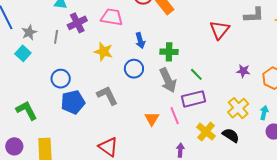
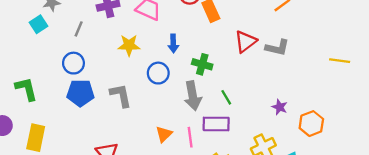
gray L-shape: (254, 15) -> (277, 48), moved
red triangle: (220, 30) -> (246, 42), moved
gray line: (56, 37) -> (79, 29), moved
yellow star: (103, 52) -> (129, 45), turned -30

